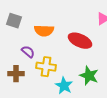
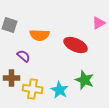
yellow cross: (46, 67) -> (33, 89), moved

